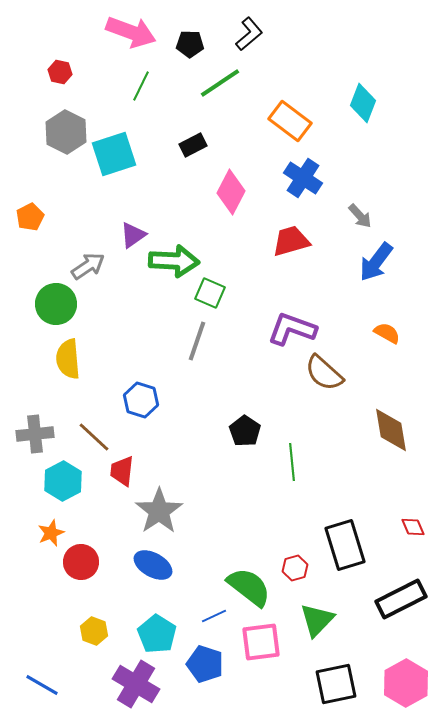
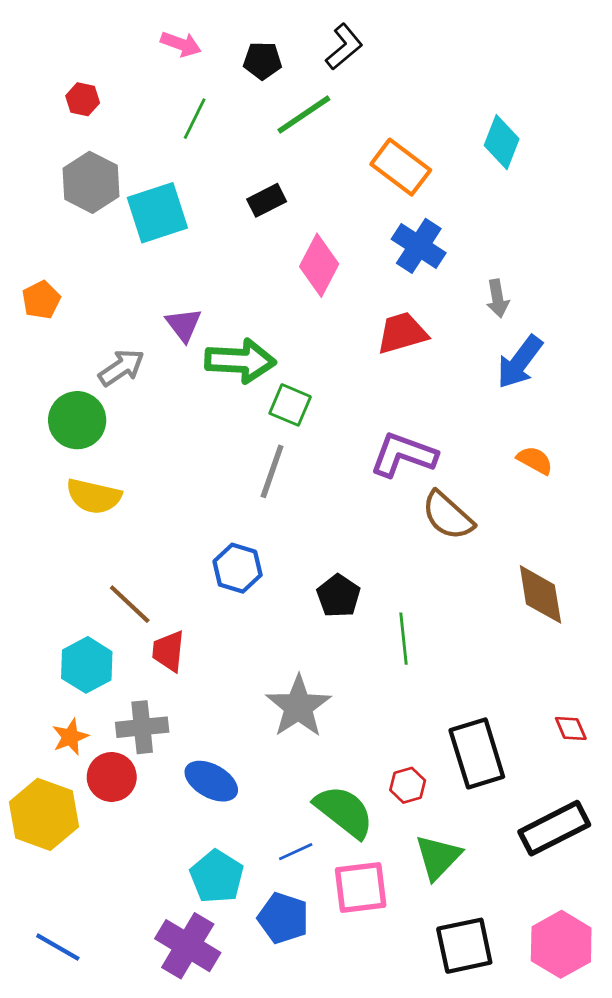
pink arrow: (131, 32) -> (181, 44), size x0.6
gray arrow: (360, 216) -> (498, 298), turned 32
purple triangle: (133, 235) -> (184, 325), turned -32
yellow semicircle: (68, 359) -> (94, 496), turned -72
blue hexagon: (141, 400) -> (238, 568), moved
gray cross: (35, 434) -> (142, 727), moved
gray star: (159, 511) -> (298, 706), moved
yellow hexagon: (94, 631) -> (44, 814), moved, size x1.8

